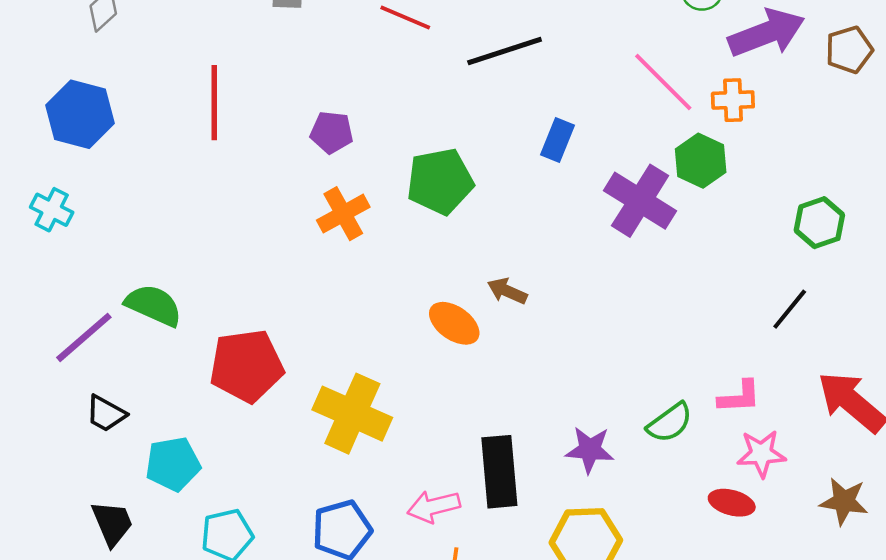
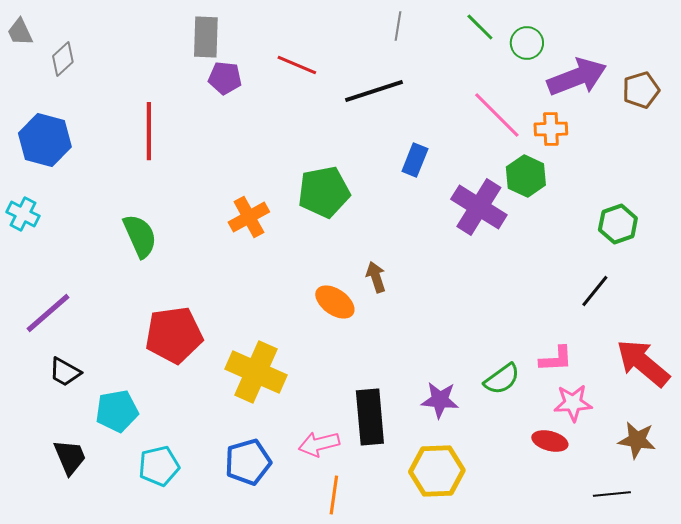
purple pentagon: (332, 132) -> (225, 78), moved
brown arrow: (507, 291) -> (376, 277), turned 48
green semicircle: (154, 305) -> (140, 236), moved, turned 42

